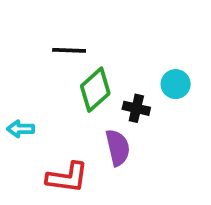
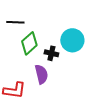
cyan circle: (176, 84) -> (72, 40), size x1.5

